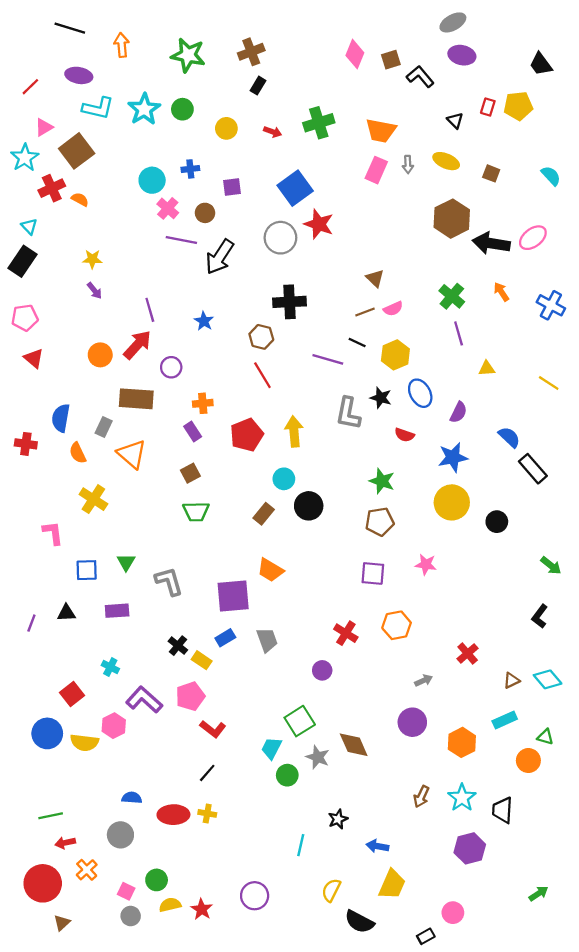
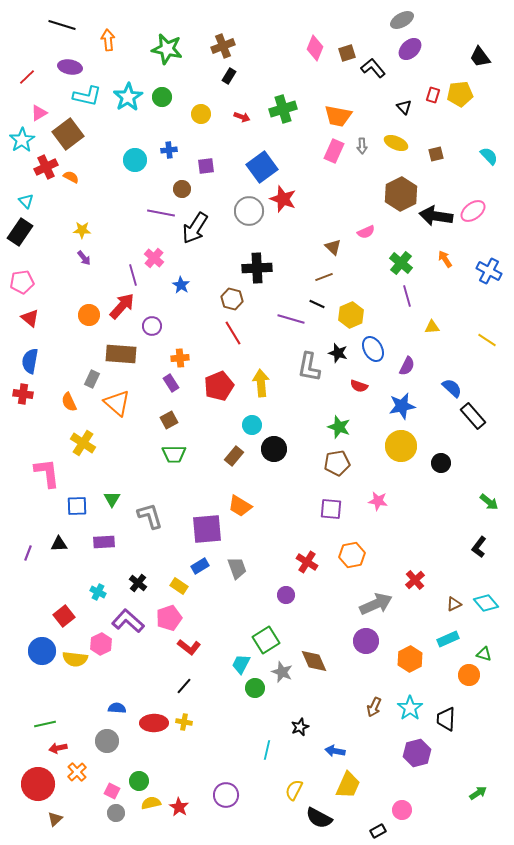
purple ellipse: (462, 55) -> (410, 49), turned -55
brown square: (491, 173) -> (436, 154), turned -35
pink cross: (168, 208) -> (154, 258), moved
pink semicircle: (393, 309) -> (366, 232), moved
blue semicircle: (61, 418) -> (30, 361), moved
pink L-shape: (53, 533) -> (47, 473), size x1.4
black cross: (178, 646) -> (138, 583), moved
gray arrow: (424, 681) -> (376, 604), size x2.0

